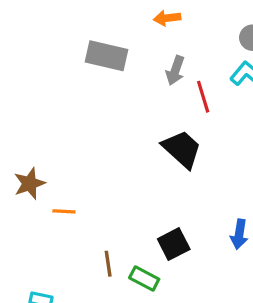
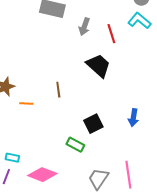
gray arrow: (175, 70) -> (84, 27), moved
brown line: (108, 264) -> (58, 90), moved

